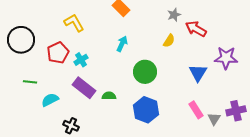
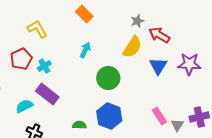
yellow semicircle: (169, 41) -> (132, 47), size x1.6
blue triangle: (198, 73) -> (158, 66), moved
green semicircle: (109, 96) -> (79, 125), moved
cyan semicircle: (50, 100) -> (24, 106), moved

